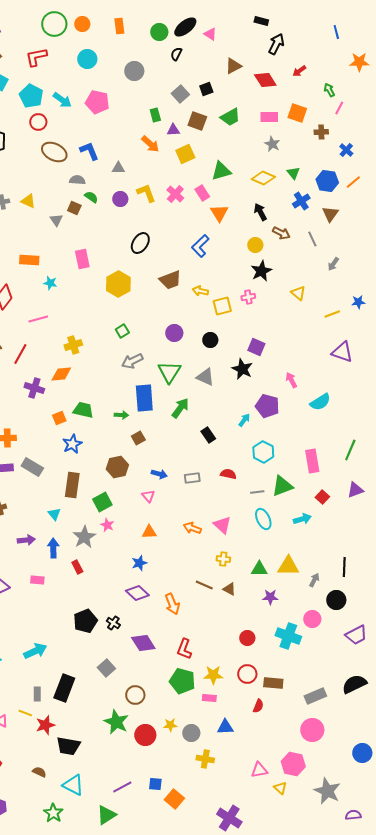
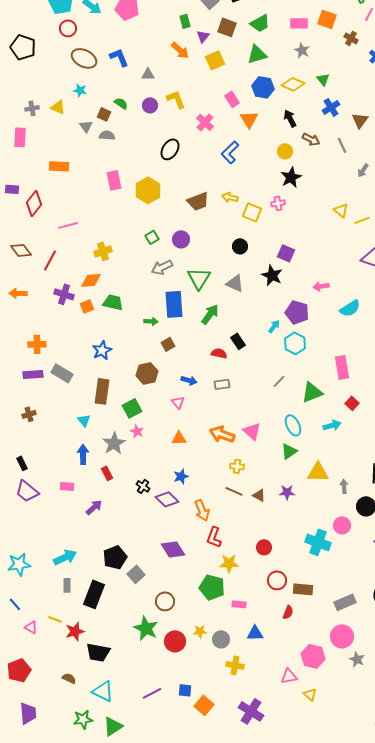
purple triangle: (173, 130) -> (203, 36), turned -48
brown cross: (321, 132) -> (351, 38), turned 32
green triangle: (221, 171) -> (257, 54), moved
gray semicircle: (77, 180) -> (107, 135), moved
blue hexagon: (327, 181) -> (263, 87), moved
pink cross: (175, 194) -> (205, 122), moved
pink rectangle: (82, 259) -> (114, 180), moved
brown trapezoid: (170, 280) -> (198, 201), moved
cyan star: (50, 283) -> (80, 90), moved
yellow triangle: (298, 293) -> (341, 210), moved
yellow square: (222, 306) -> (252, 212), turned 36
purple circle: (174, 333) -> (181, 239), moved
pink arrow: (291, 380) -> (321, 286), turned -70
green trapezoid: (83, 410) -> (113, 302), moved
orange square: (59, 418) -> (87, 306), moved
cyan hexagon: (263, 452) -> (295, 343), moved
red semicircle: (228, 474) -> (219, 353), moved
gray line: (257, 492) -> (279, 381), moved, turned -40
orange arrow: (192, 528) -> (222, 434), size x1.4
purple arrow: (26, 540) -> (94, 507), moved, turned -36
yellow cross: (223, 559) -> (237, 466), moved
blue star: (139, 563) -> (181, 476), moved
green triangle: (259, 569) -> (289, 451), moved, turned -36
gray arrow: (314, 580) -> (344, 486), turned -32
purple star: (270, 597) -> (287, 492), moved
black pentagon: (85, 621) -> (115, 557), moved
black cross: (113, 623) -> (143, 486), moved
red circle: (247, 638) -> (264, 547), moved
red L-shape: (184, 649) -> (214, 537), moved
yellow star: (213, 675) -> (229, 563), moved
gray rectangle: (37, 694) -> (67, 585), moved
pink hexagon: (293, 764) -> (313, 656), moved
gray star: (327, 791) -> (357, 659), moved, size x0.6
green star: (53, 813) -> (83, 719), turned 30
green triangle: (106, 815) -> (113, 726), moved
purple cross: (229, 818) -> (251, 711), moved

